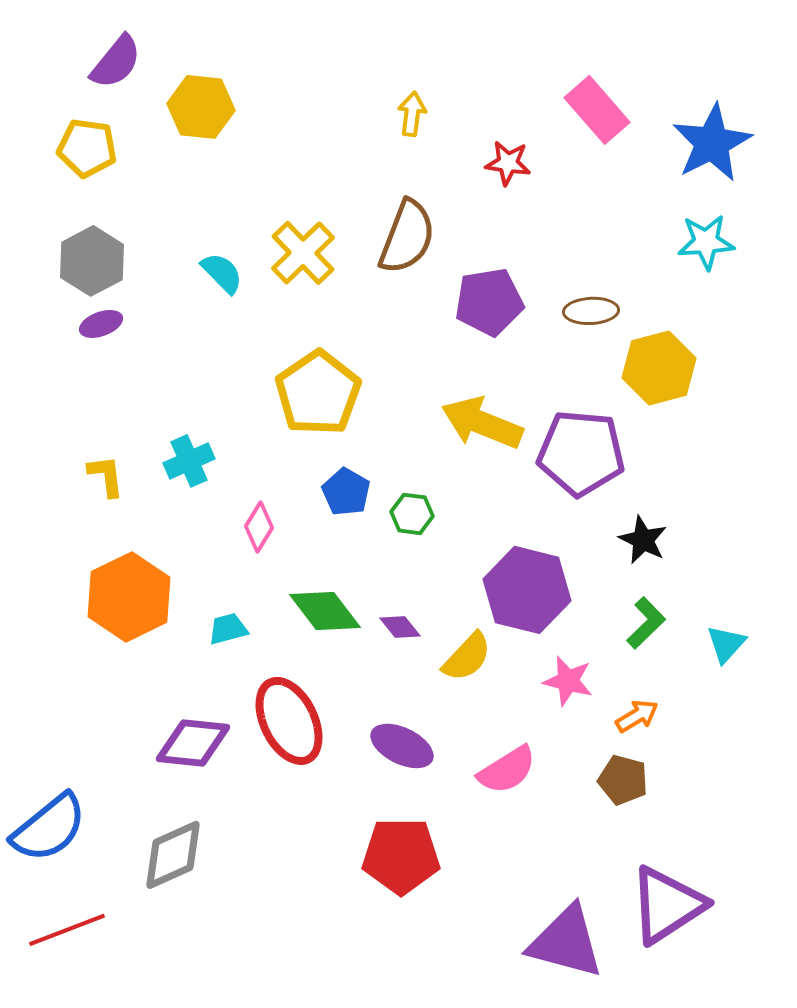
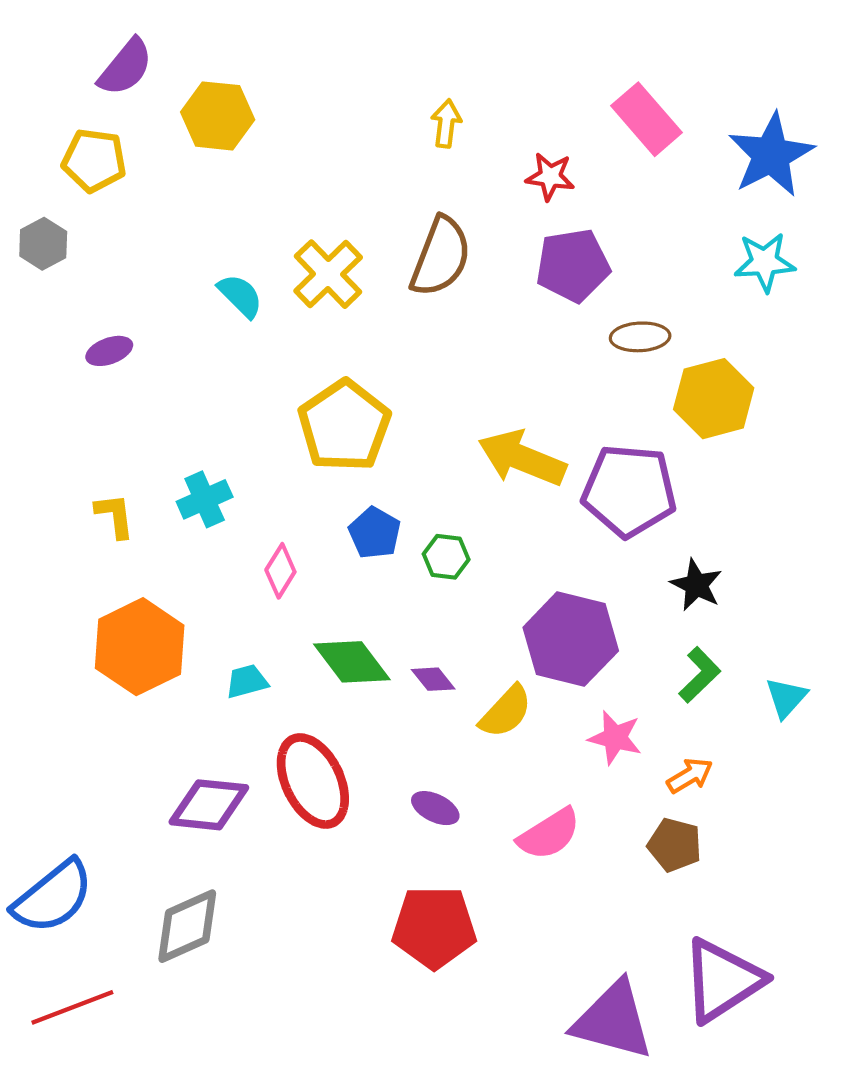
gray hexagon: (92, 261) -> (43, 244), moved, size x0.7
purple pentagon: (489, 302) -> (573, 265), moved
purple ellipse: (402, 746) -> (435, 808), size x0.7

